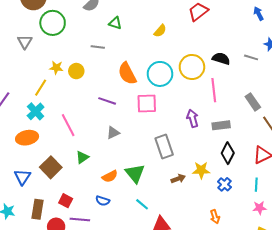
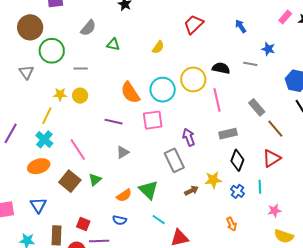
blue arrow: (259, 14) -> (241, 26), moved
gray line: (98, 47) -> (81, 69), moved
purple arrow: (193, 118) -> (189, 137), moved
brown square: (51, 167) -> (70, 181), moved
cyan line: (256, 185) -> (260, 187), moved

